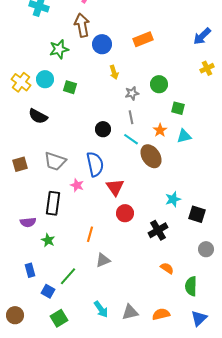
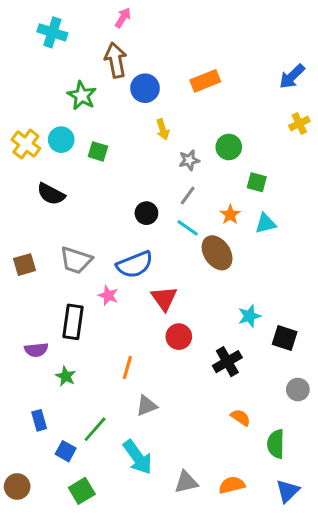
green star: (59, 49) -> (82, 96), turned -30
gray line: (131, 117) -> (188, 195), turned 48
blue semicircle: (95, 164) -> (135, 265), turned 80
cyan arrow: (101, 309) -> (138, 457), moved, size x1.4

